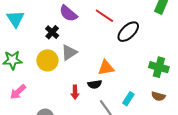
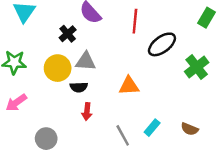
red line: (104, 16) -> (135, 21), turned 54
gray triangle: (69, 52) -> (86, 61), turned 30
green cross: (159, 67) -> (197, 67), moved, turned 30
black semicircle: (95, 84) -> (79, 87), moved

